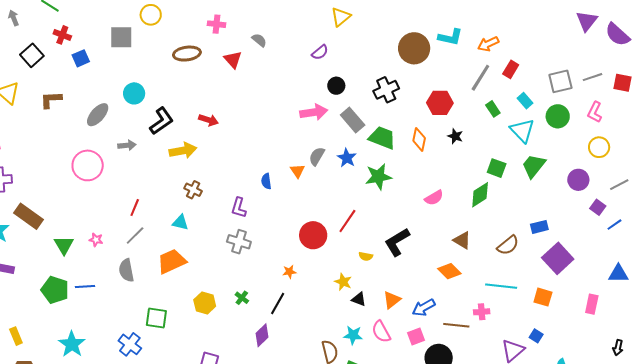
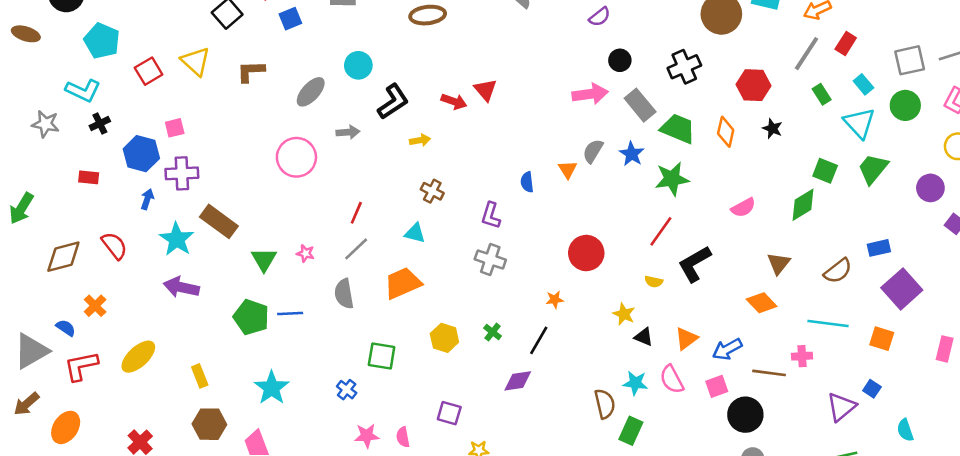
red triangle: (233, 60) -> (485, 90), moved
yellow arrow: (183, 150) -> (420, 140), size x0.6
red line: (347, 221) -> (661, 231), moved
brown triangle: (462, 240) -> (779, 263), turned 36
purple diamond: (262, 335) -> (518, 381), turned 35
blue cross: (130, 344) -> (347, 390), size x0.7

